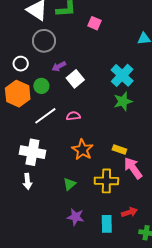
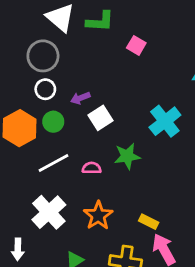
gray circle: (44, 41) -> (43, 56), moved
white circle: (21, 64) -> (45, 89), moved
green star: (123, 101) -> (127, 156), moved
white cross: (32, 152) -> (49, 212), moved, turned 30

